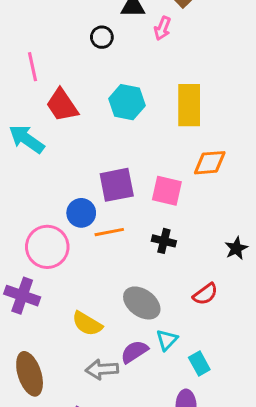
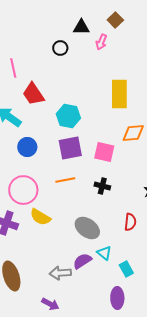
cyan hexagon: (127, 102) -> (68, 116), moved
blue circle: (81, 213) -> (27, 147), moved
red semicircle: (205, 294) -> (130, 222), turned -48
yellow semicircle: (87, 324) -> (40, 217), moved
cyan triangle: (167, 340) -> (104, 253), turned -35

